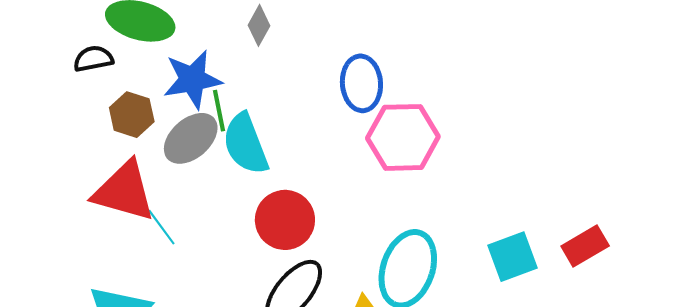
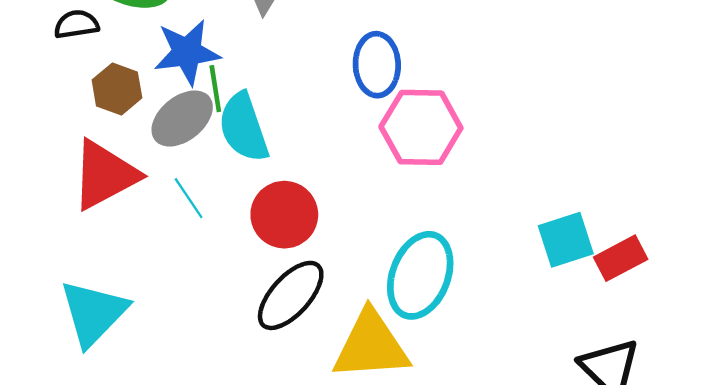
red triangle: (124, 191) -> (105, 175), turned -46
cyan line: (161, 227) -> (189, 198), moved
cyan square: (512, 257) -> (566, 240), moved

